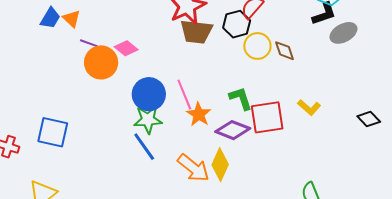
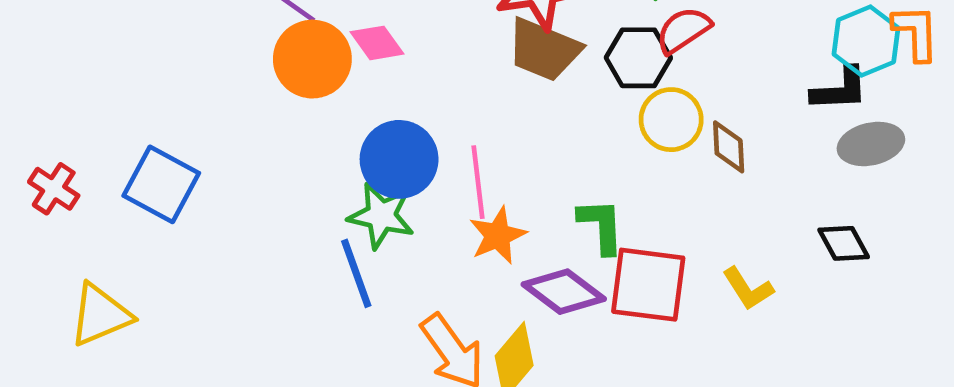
black diamond: (369, 119) -> (844, 243), moved

